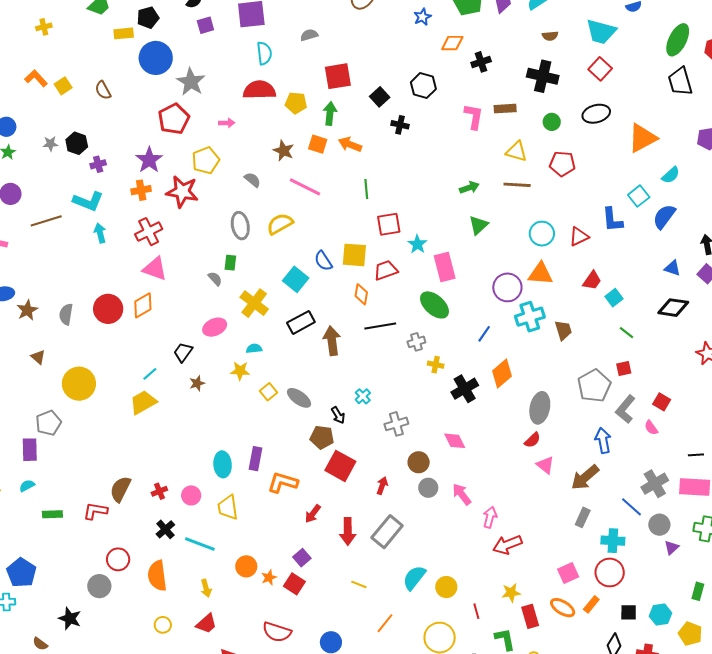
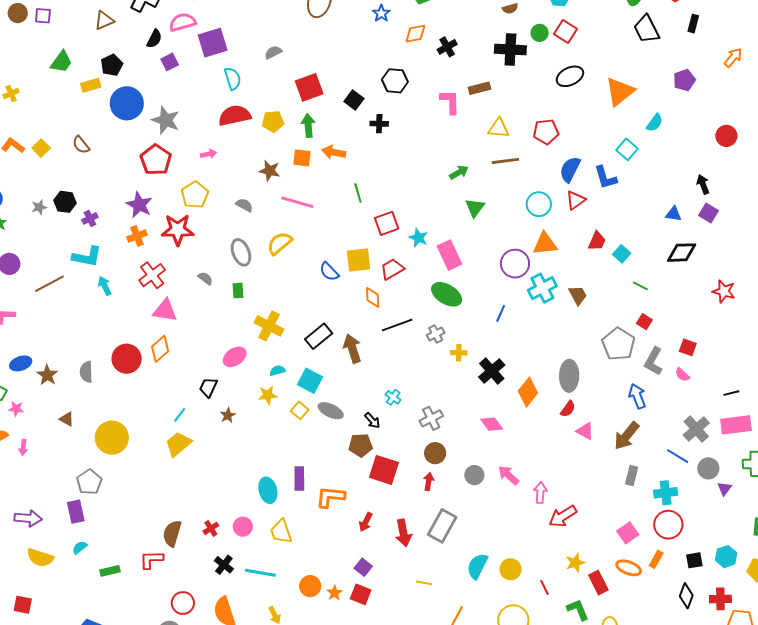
green circle: (552, 122) -> (540, 33), moved
blue semicircle: (664, 217) -> (570, 169), moved
gray semicircle: (215, 279) -> (205, 278), moved
cyan square: (296, 279) -> (310, 381), moved
red square: (624, 369) -> (644, 322), turned -35
orange diamond: (502, 374) -> (528, 392), moved
brown circle: (419, 462) -> (435, 453), moved

